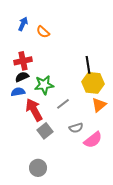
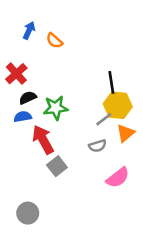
red cross: (23, 61) -> (16, 74), moved, turned -30
gray line: (63, 104) -> (104, 119), moved
gray semicircle: (76, 128) -> (98, 146), moved
gray circle: (38, 168) -> (28, 213), moved

